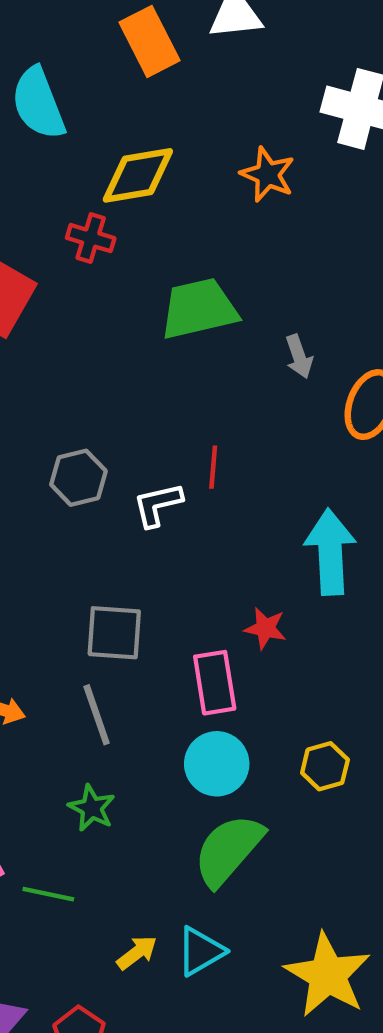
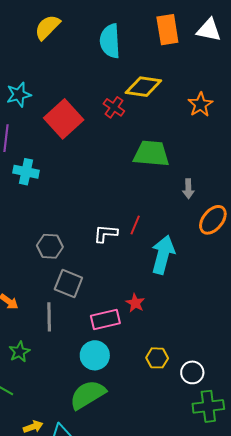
gray hexagon: (78, 478) -> (50, 246), moved
cyan arrow: (330, 552) -> (163, 255), moved
pink rectangle: (215, 683) -> (105, 320), turned 68
yellow hexagon: (325, 766) -> (157, 358), moved
green star: (92, 808) -> (19, 352), moved

